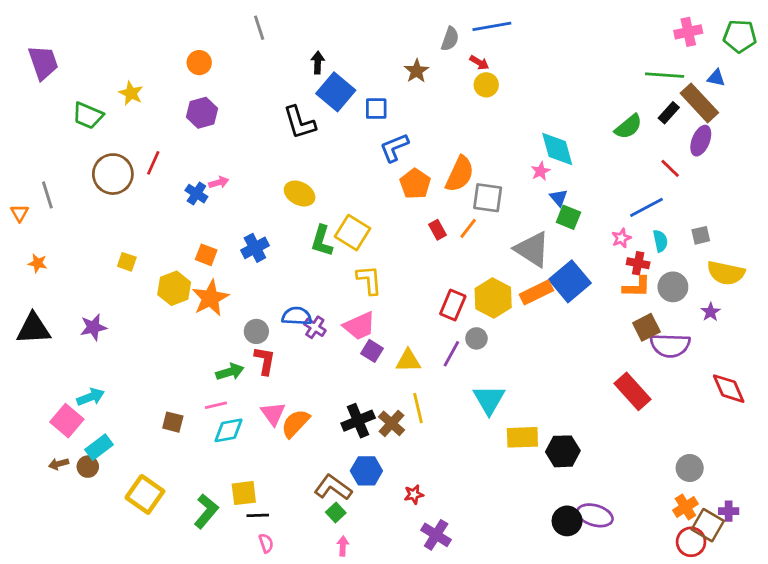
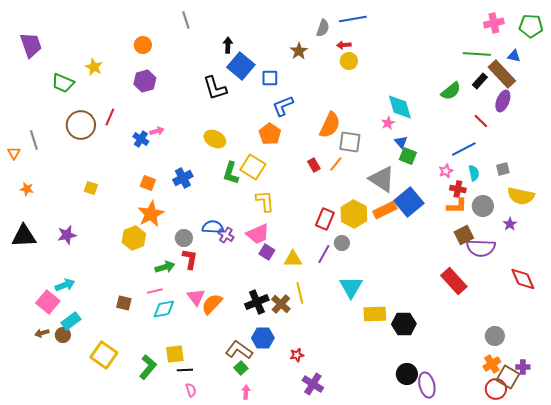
red arrow: (479, 63) -> (344, 45), turned 144
orange pentagon: (415, 184) -> (270, 134), moved
yellow hexagon: (174, 288) -> (134, 238), moved
purple ellipse: (595, 515) -> (427, 385), moved, turned 60

